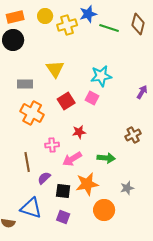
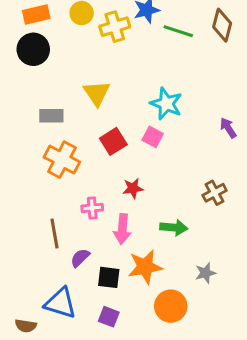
cyan star: (101, 76) -> (166, 104), turned 30
purple arrow: (142, 92) -> (228, 128), turned -64
pink arrow: (72, 159) -> (122, 229), turned -54

